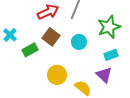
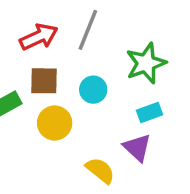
brown square: (51, 37) -> (44, 81), turned -36
yellow circle: (57, 75) -> (55, 123), moved

